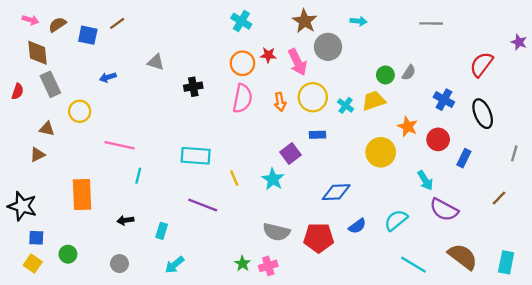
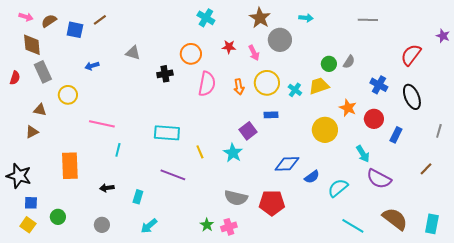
pink arrow: (298, 62) -> (254, 53), size x0.7
orange circle: (242, 63) -> (191, 54), moved
blue semicircle: (357, 226) -> (312, 177), moved

